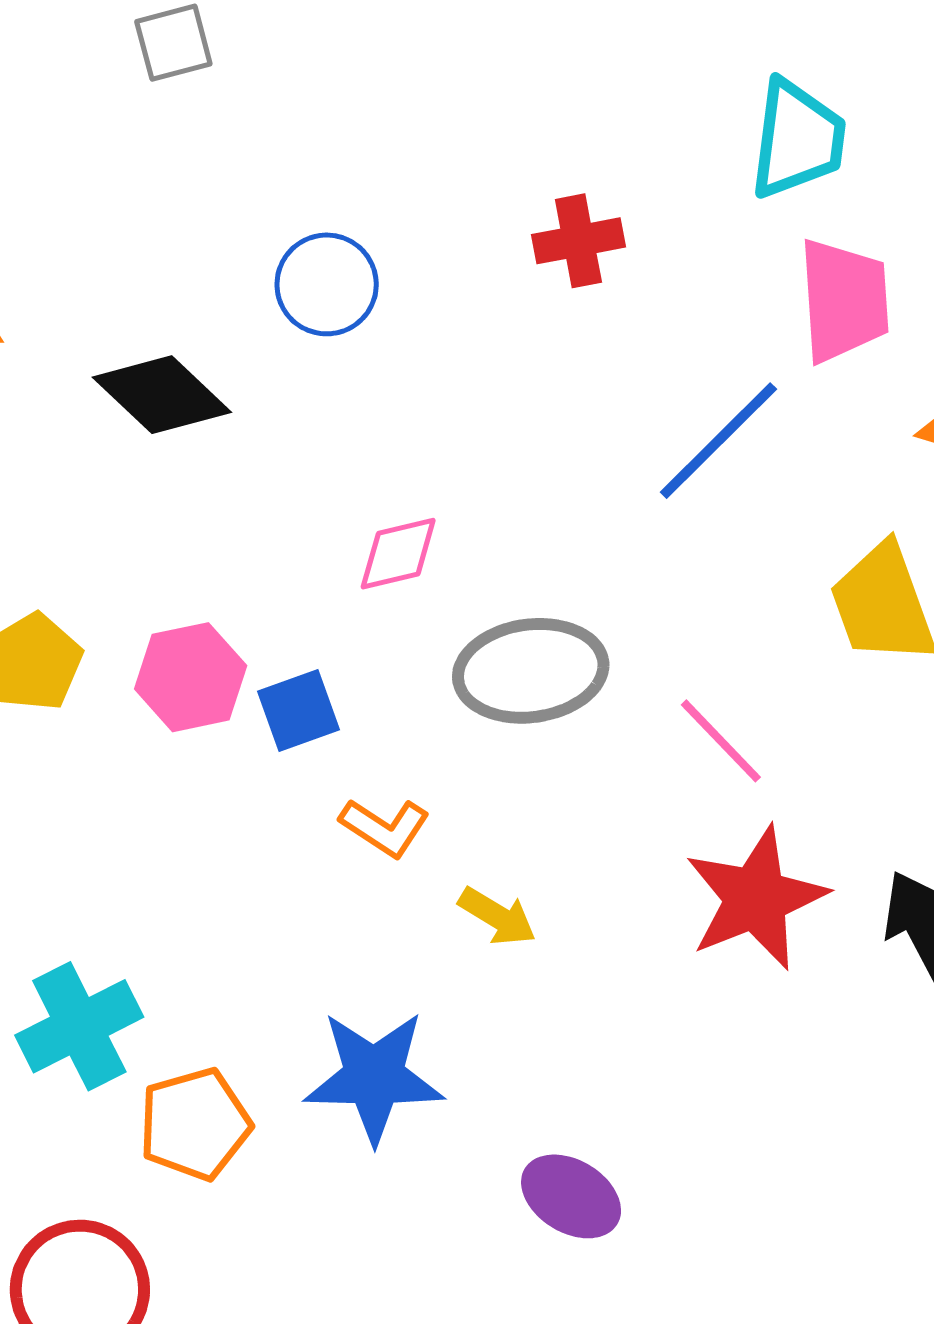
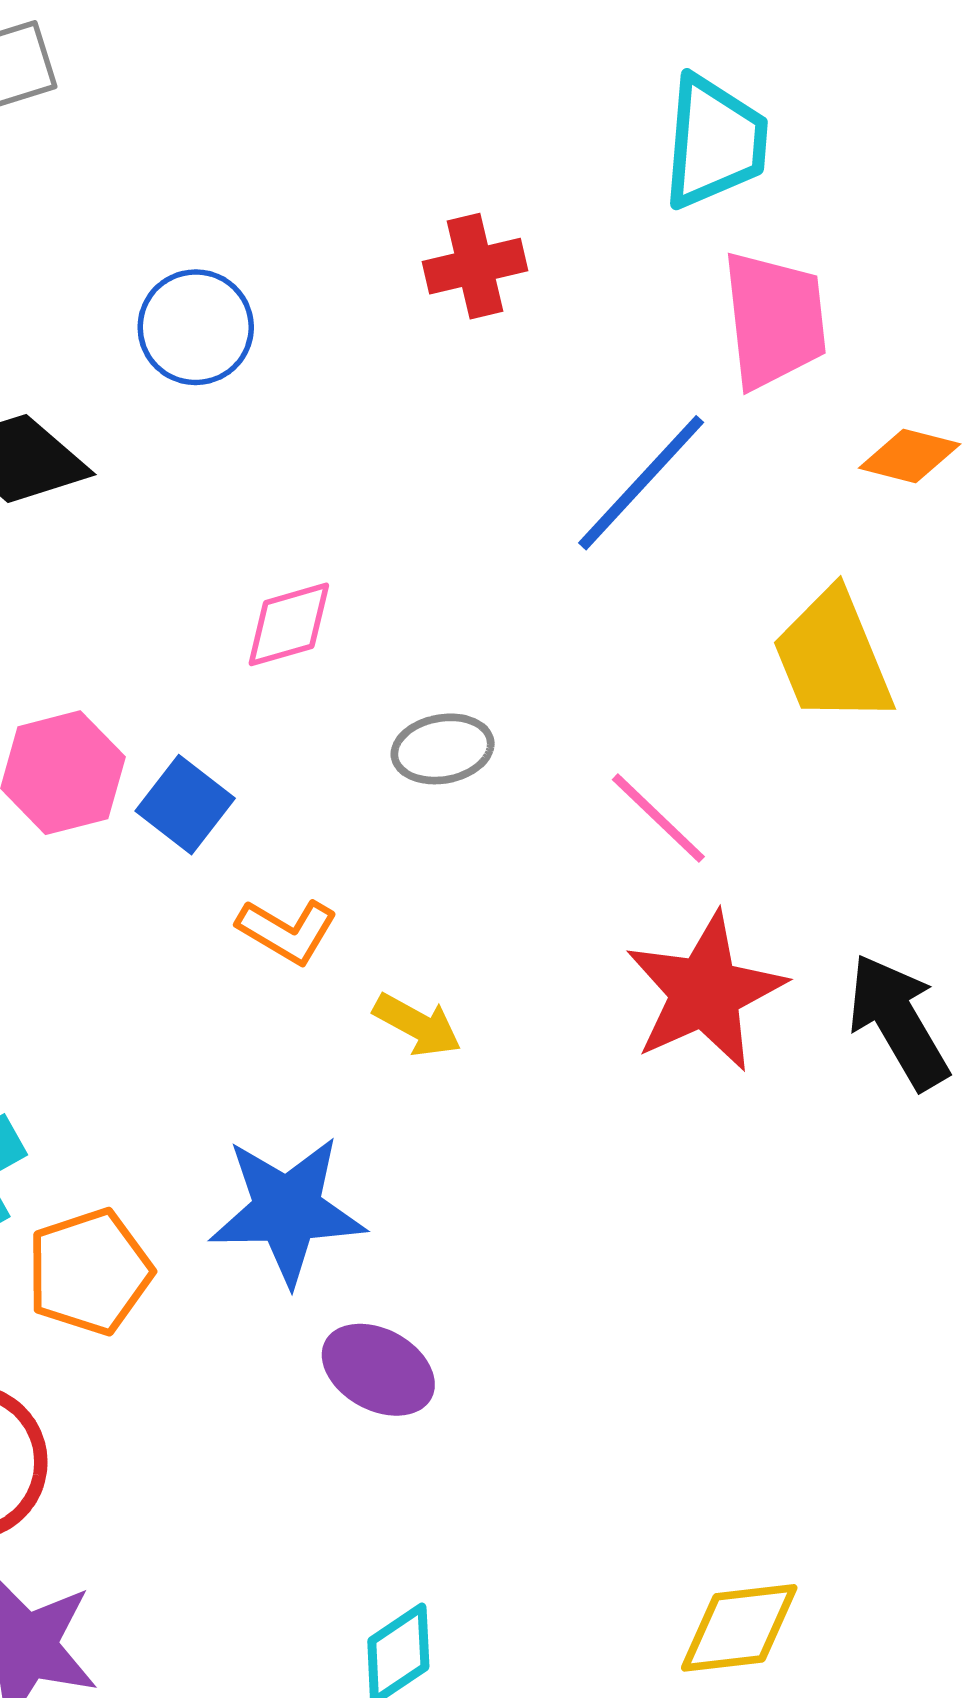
gray ellipse: (531, 671) -> (443, 749), size x0.6
blue square: (299, 710) -> (185, 805), turned -30
purple ellipse: (571, 1196) -> (378, 1370), moved

